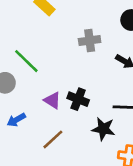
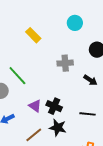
black star: (103, 129) -> (58, 128), moved

